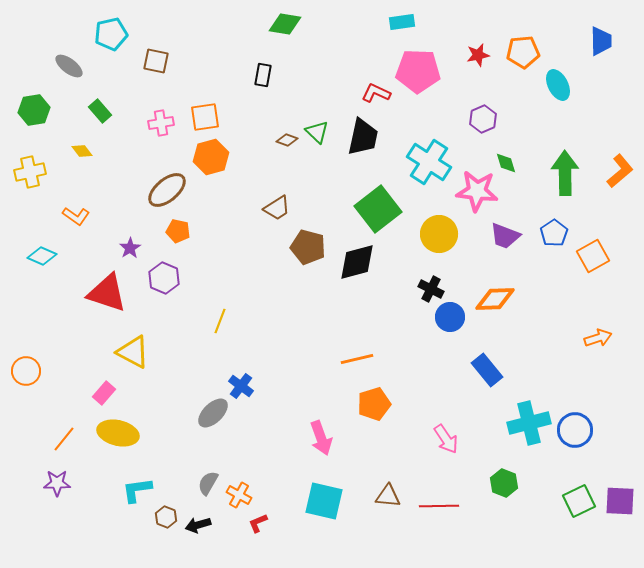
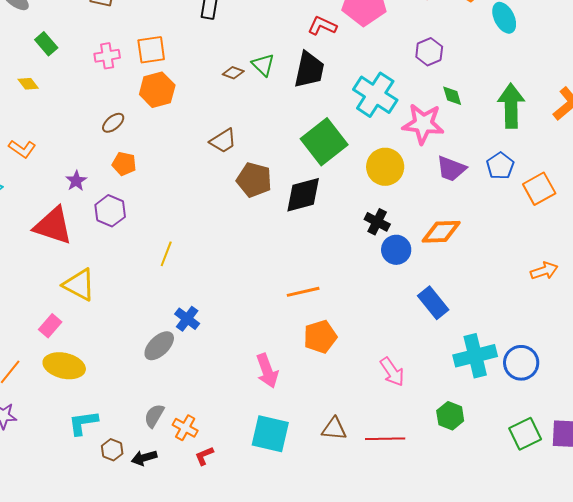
brown ellipse: (167, 190) -> (113, 123), size x0.6

